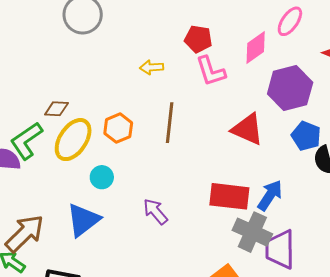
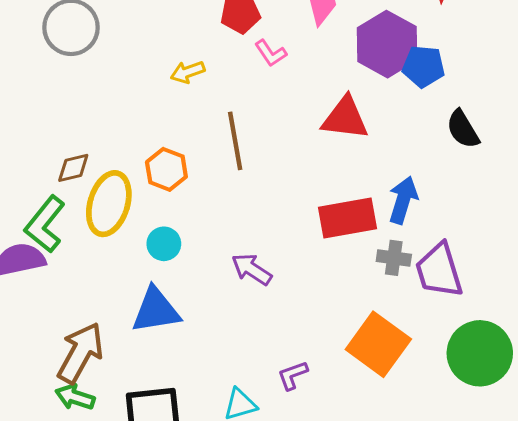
pink L-shape: (211, 71) -> (271, 53), size x0.7
blue pentagon: (306, 136) -> (424, 66), moved
blue triangle: (83, 220) -> (156, 310), turned 45
gray cross: (252, 232) -> (394, 258), size x0.6

